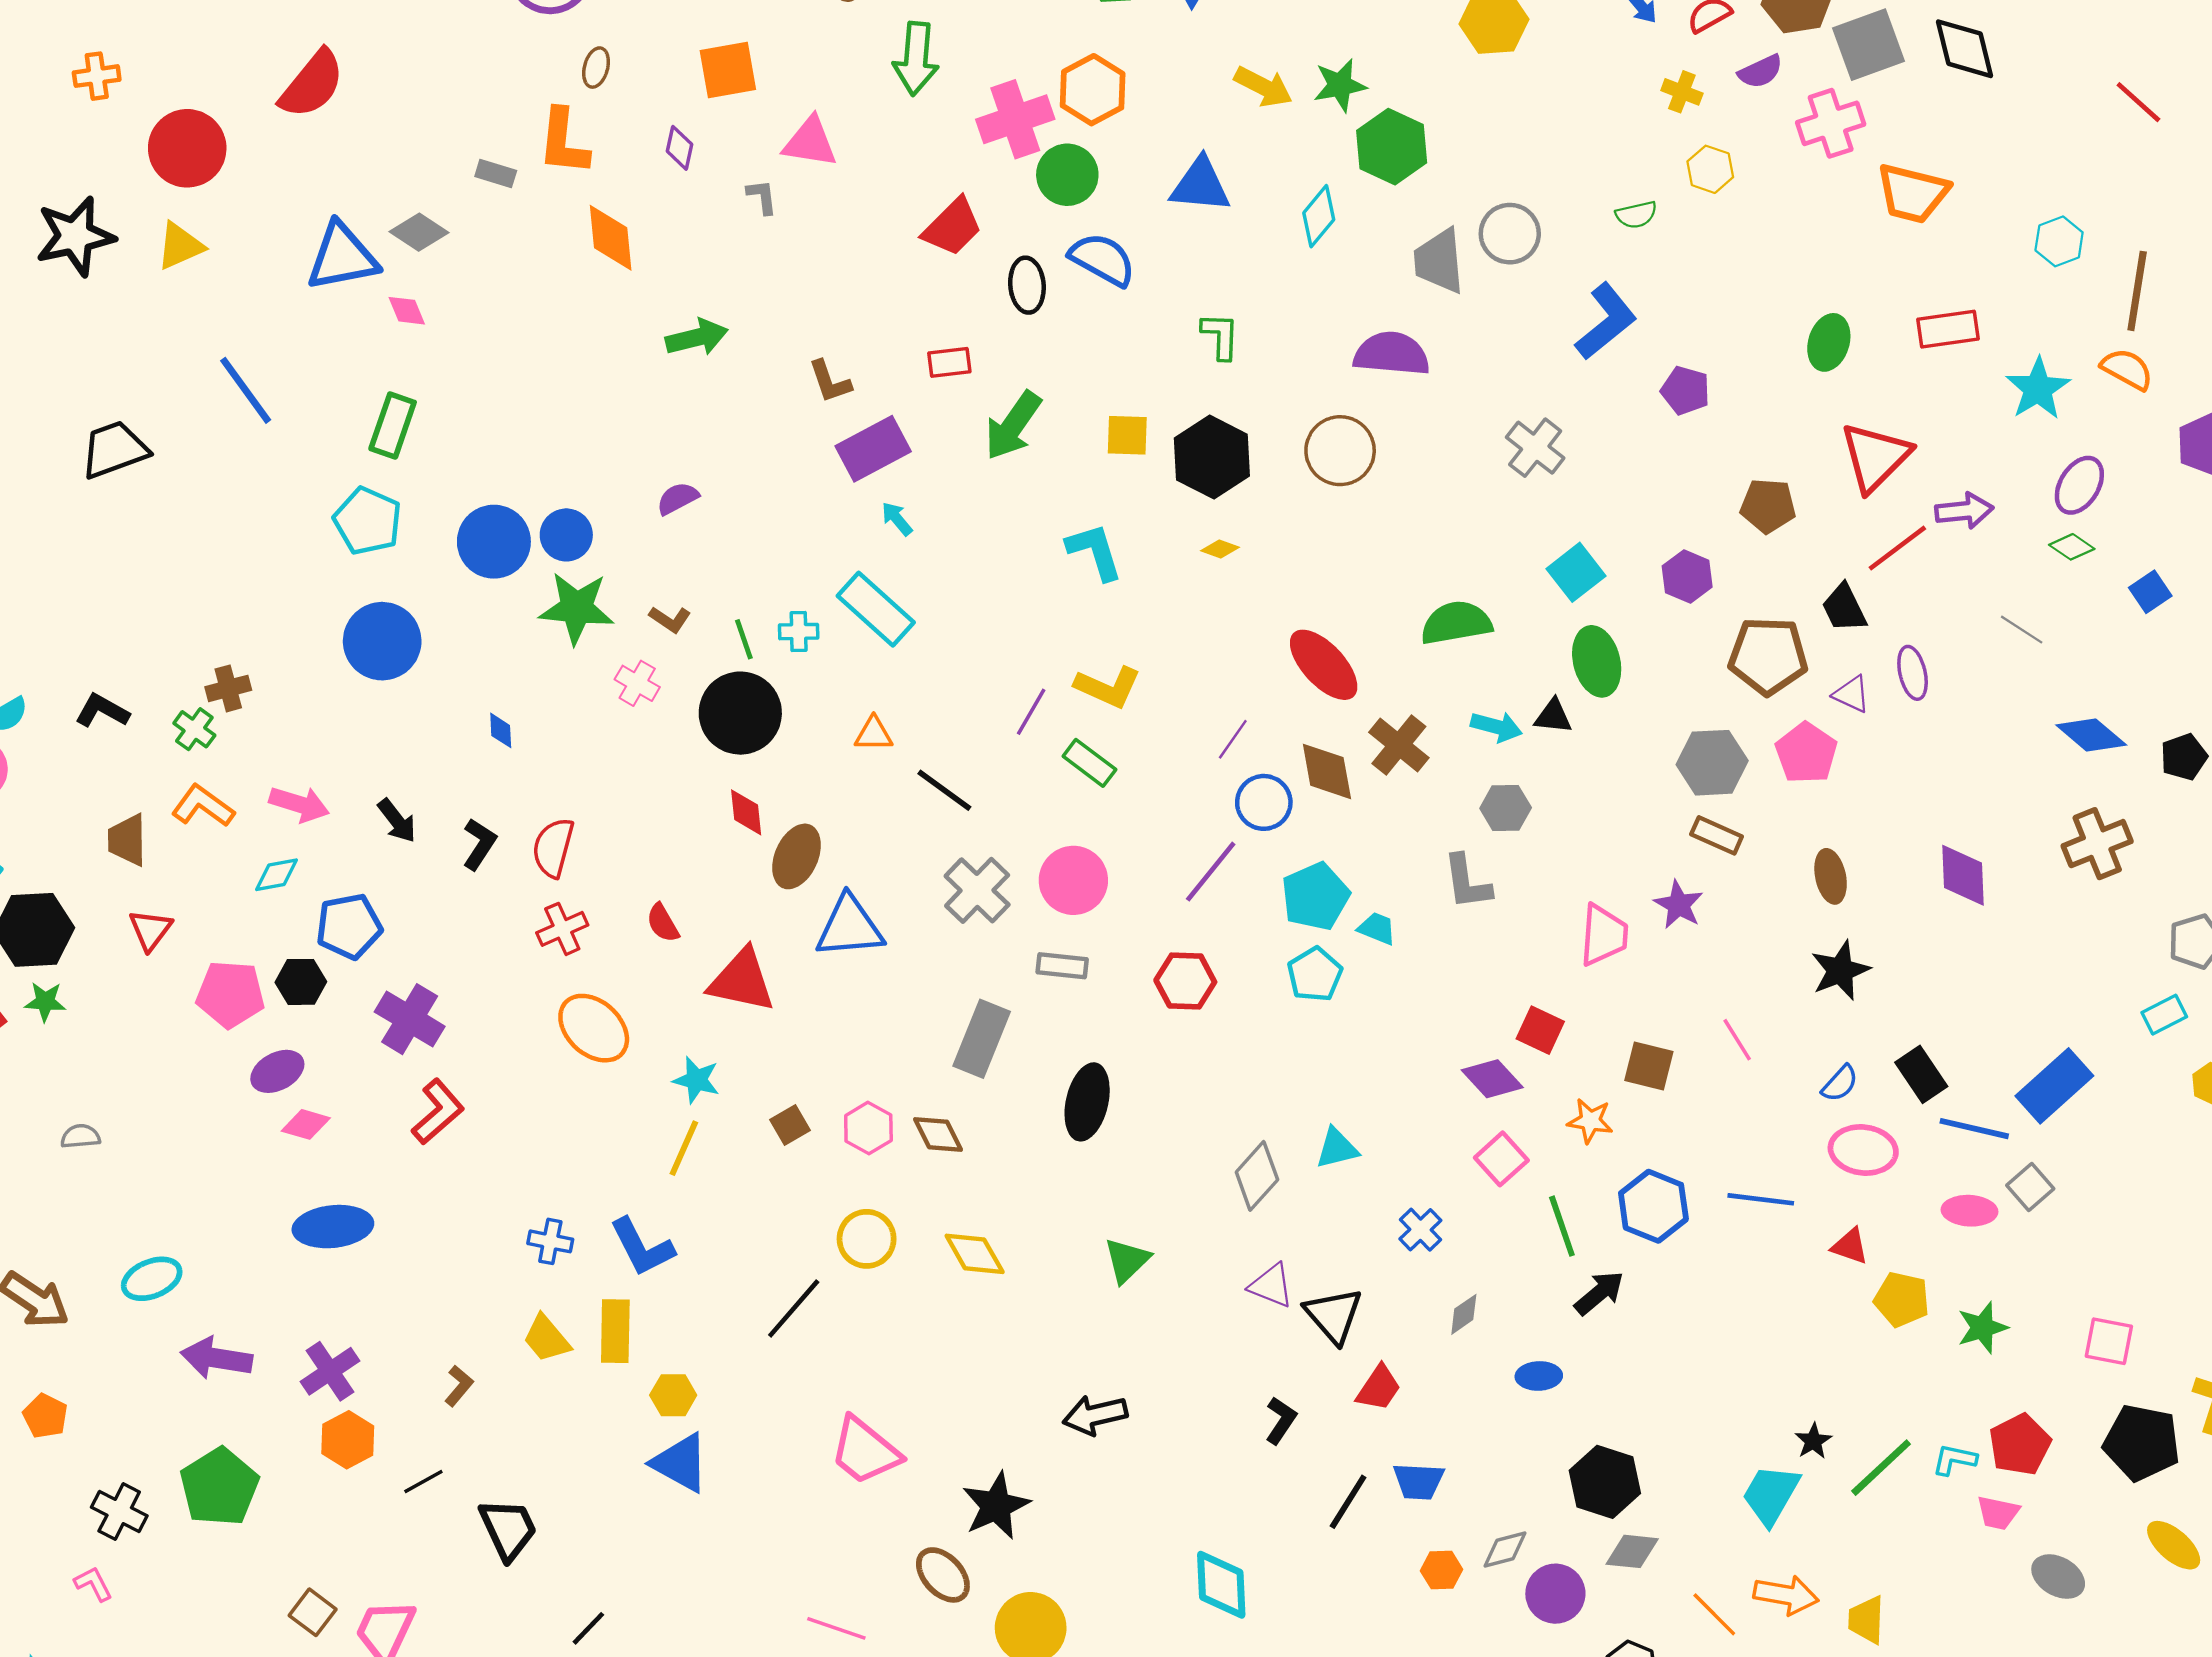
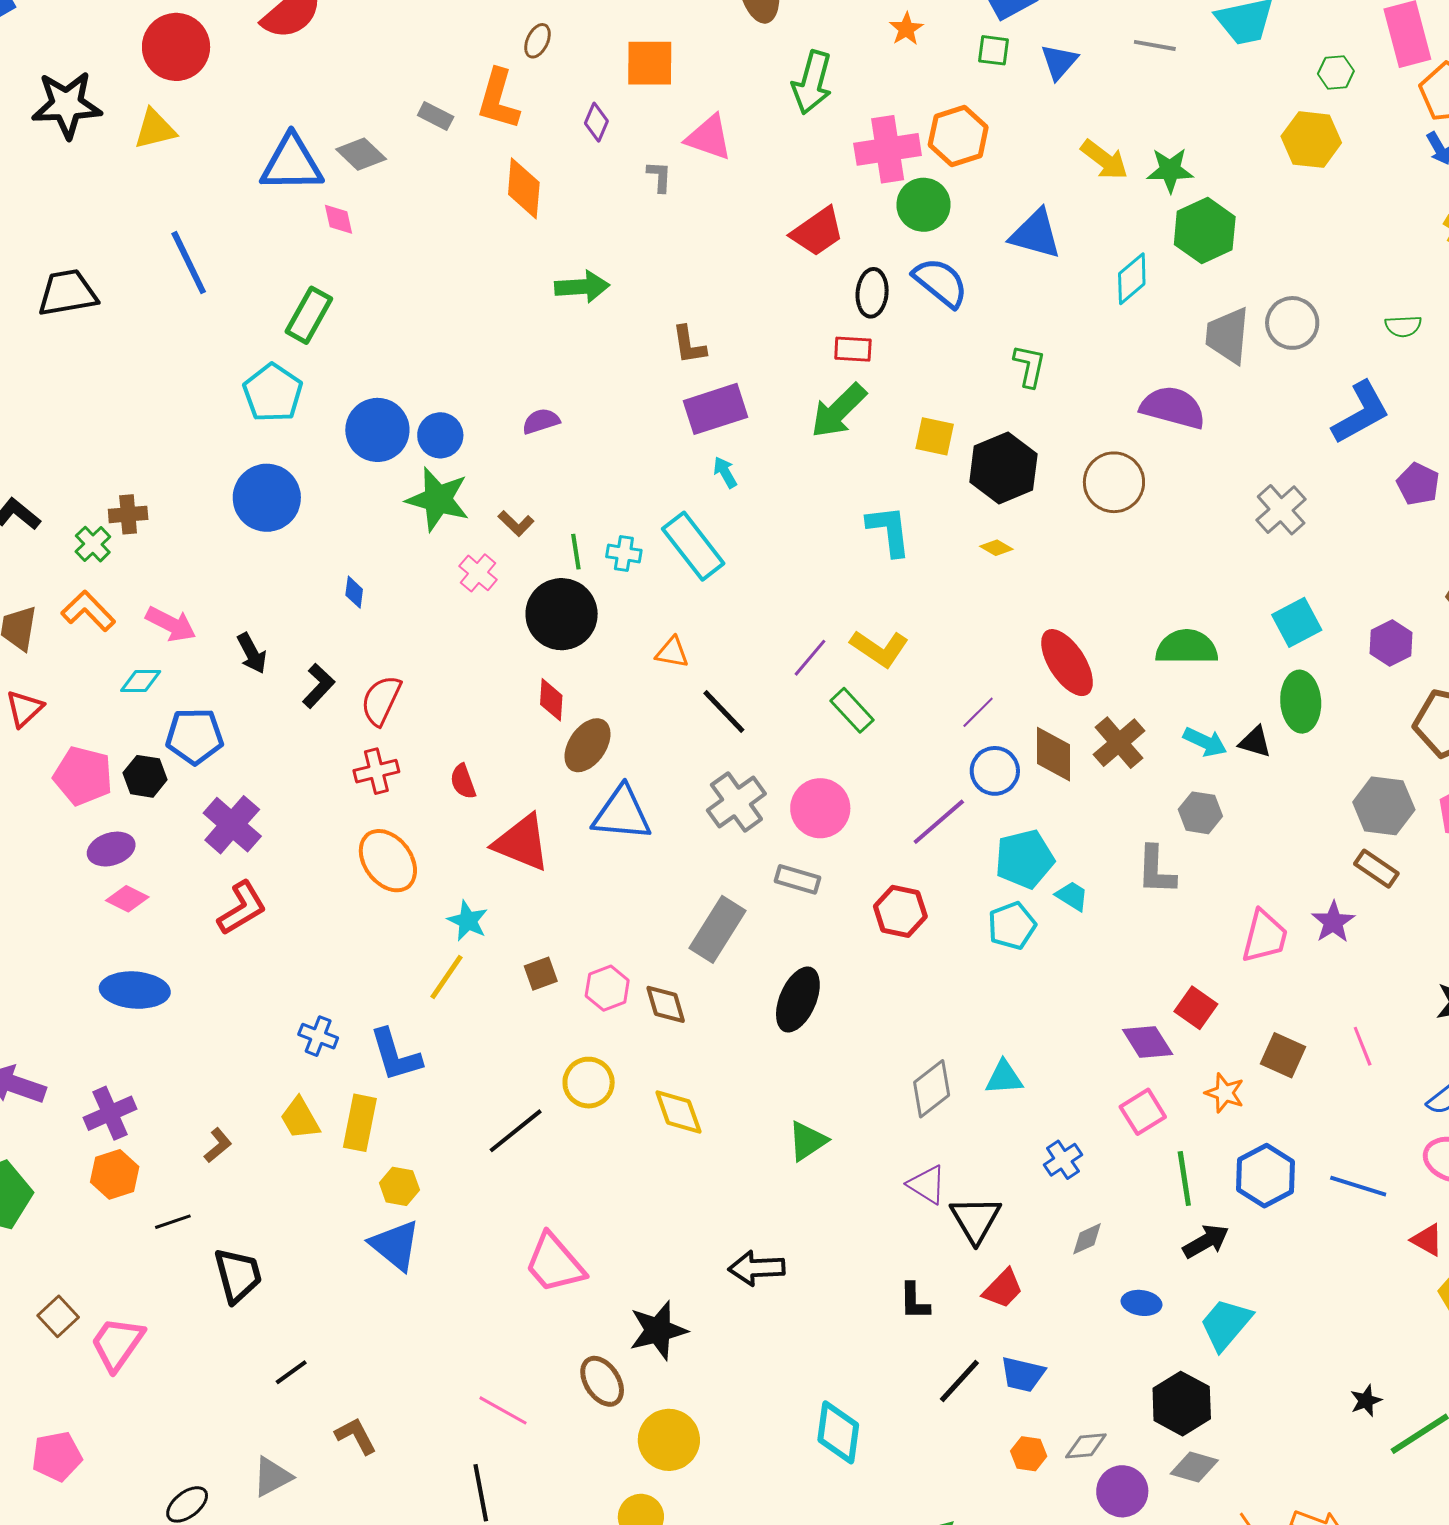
red rectangle: (949, 362) -> (853, 349), moved
black L-shape: (1281, 1420) -> (914, 1301), turned 135
cyan trapezoid: (1771, 1495) -> (1226, 1324), moved

